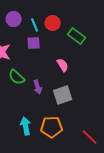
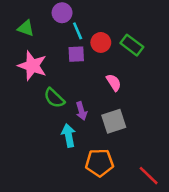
purple circle: (14, 19) -> (62, 13), moved
red circle: (53, 23) -> (101, 42), moved
cyan arrow: (26, 126) -> (68, 136), moved

